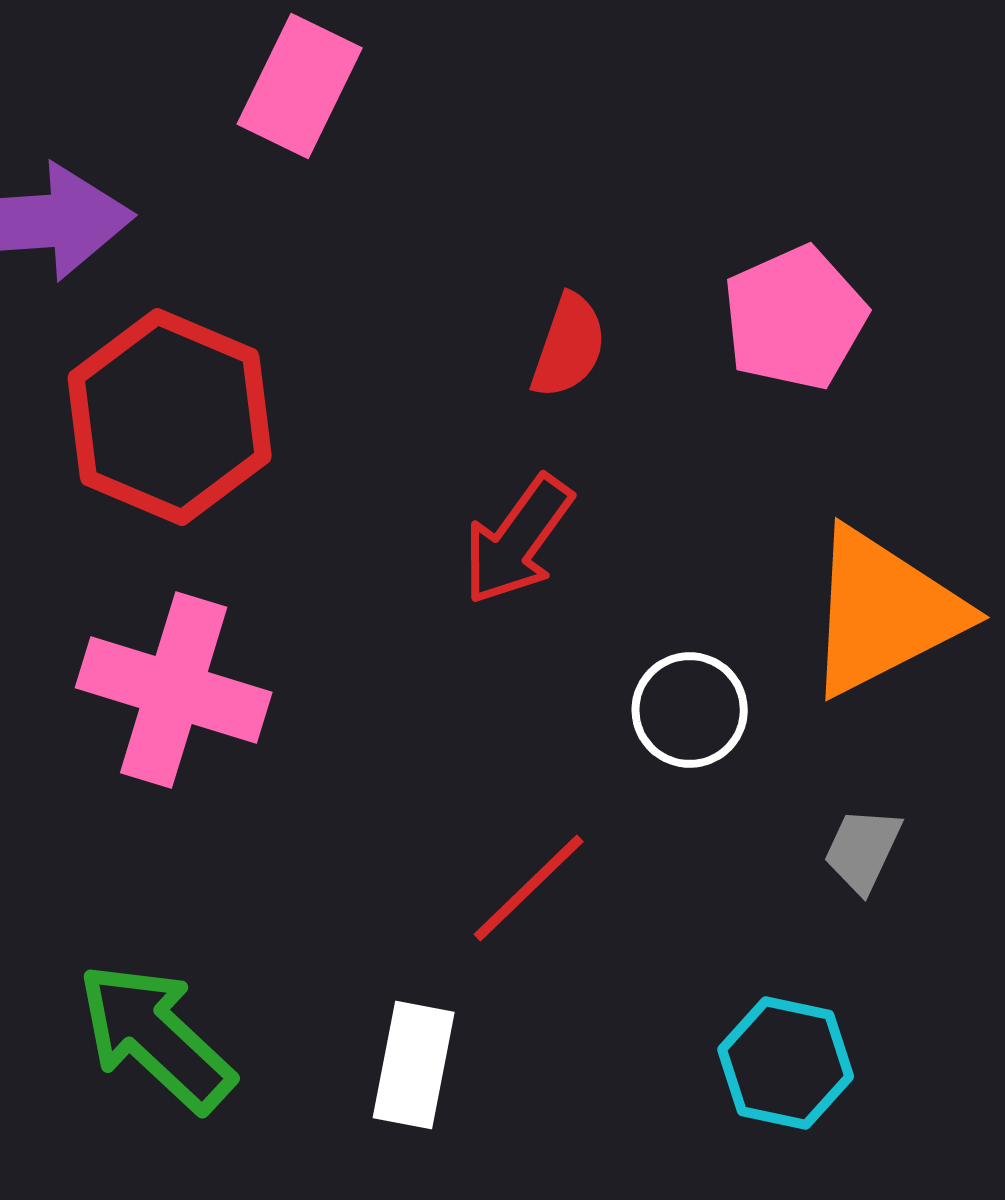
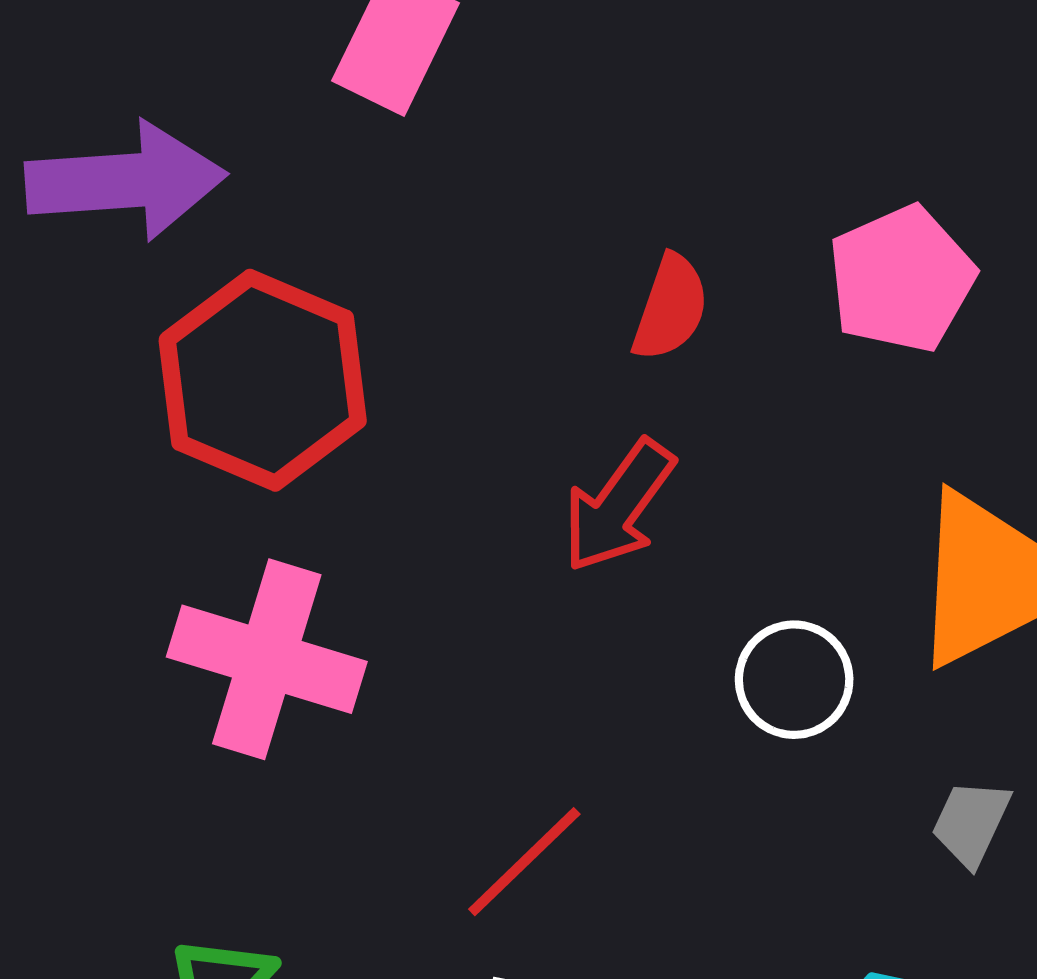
red line: (529, 888) -> (524, 862), moved

